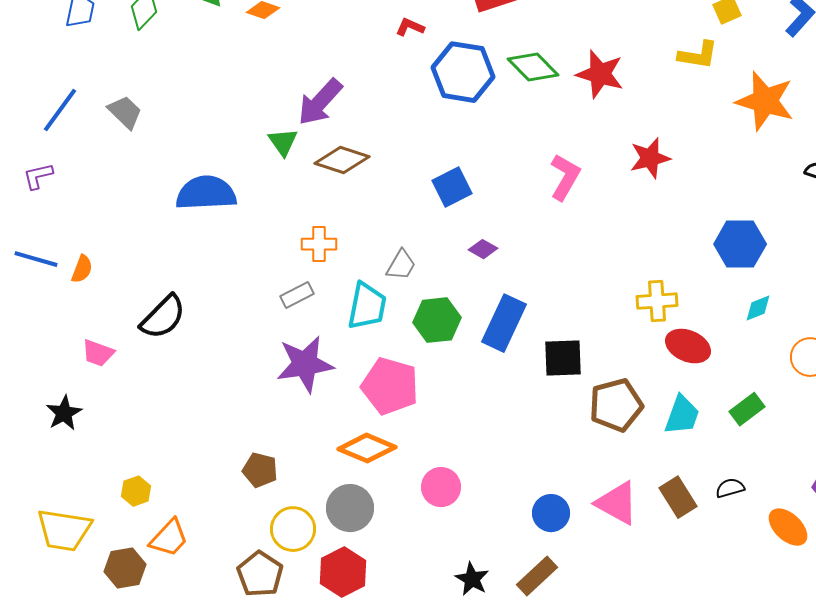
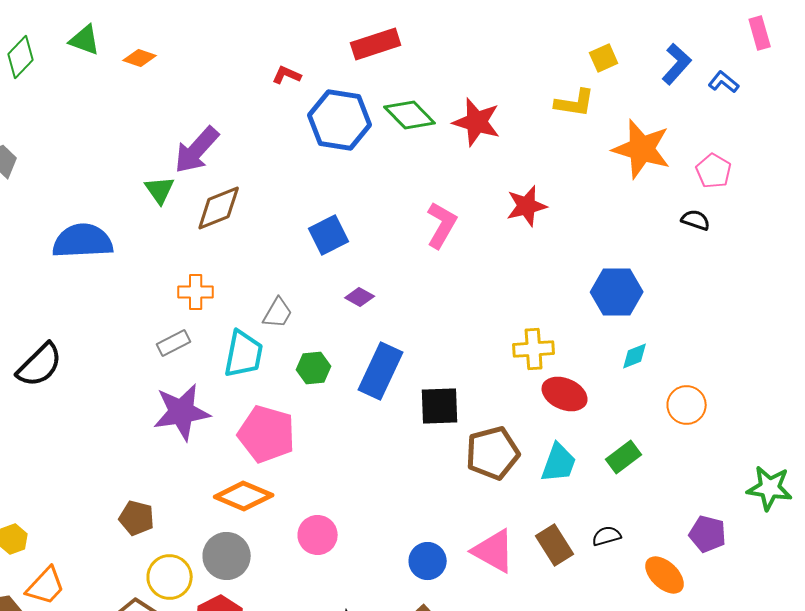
brown diamond: (342, 160) -> (219, 208), turned -40
green hexagon: (437, 320) -> (314, 368), size x0.7

